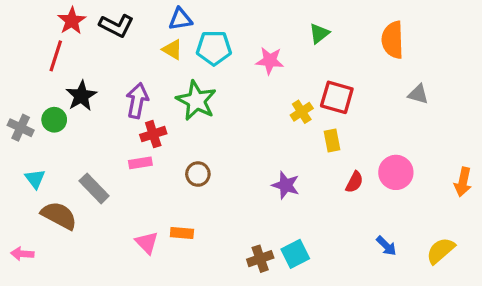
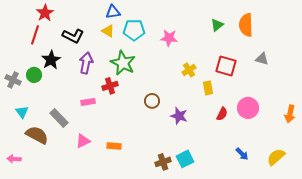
black L-shape: (116, 26) -> (73, 36), moved
green triangle: (319, 34) -> (217, 25), moved
red square: (337, 97) -> (226, 66), moved
red cross: (153, 134) -> (110, 86), moved
brown circle: (198, 174) -> (152, 101), moved
pink triangle: (147, 243) -> (83, 141), moved, turned 49

